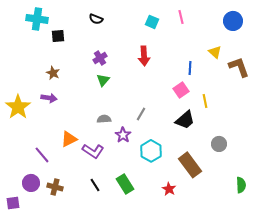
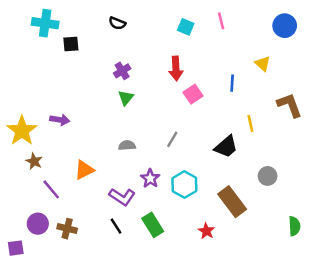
brown L-shape: (239, 67) -> (290, 105), moved
brown star: (53, 73) -> (34, 161), moved
pink square: (181, 90) -> (193, 94), moved
purple star: (123, 135) -> (150, 178), moved
purple L-shape: (93, 151) -> (122, 197), moved

